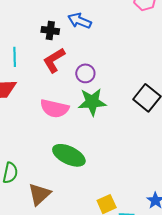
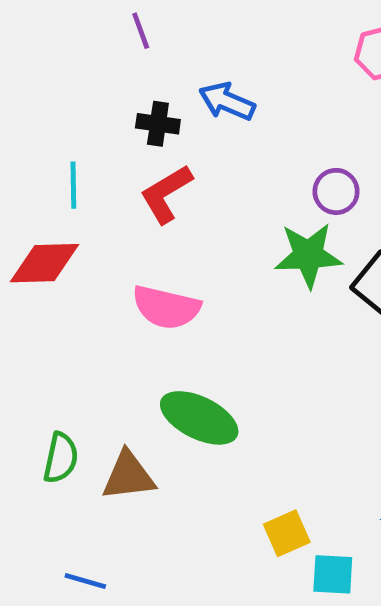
purple circle: (85, 73) -> (336, 191), moved
green star: (92, 102) -> (308, 255), moved
brown triangle: (39, 194) -> (128, 476), moved, turned 35

